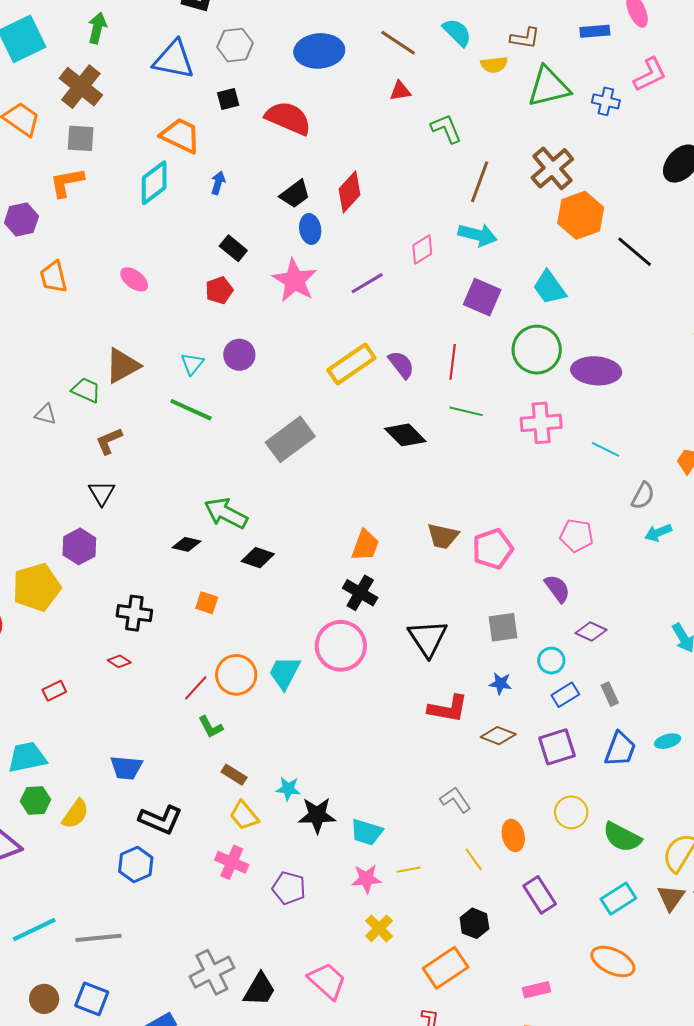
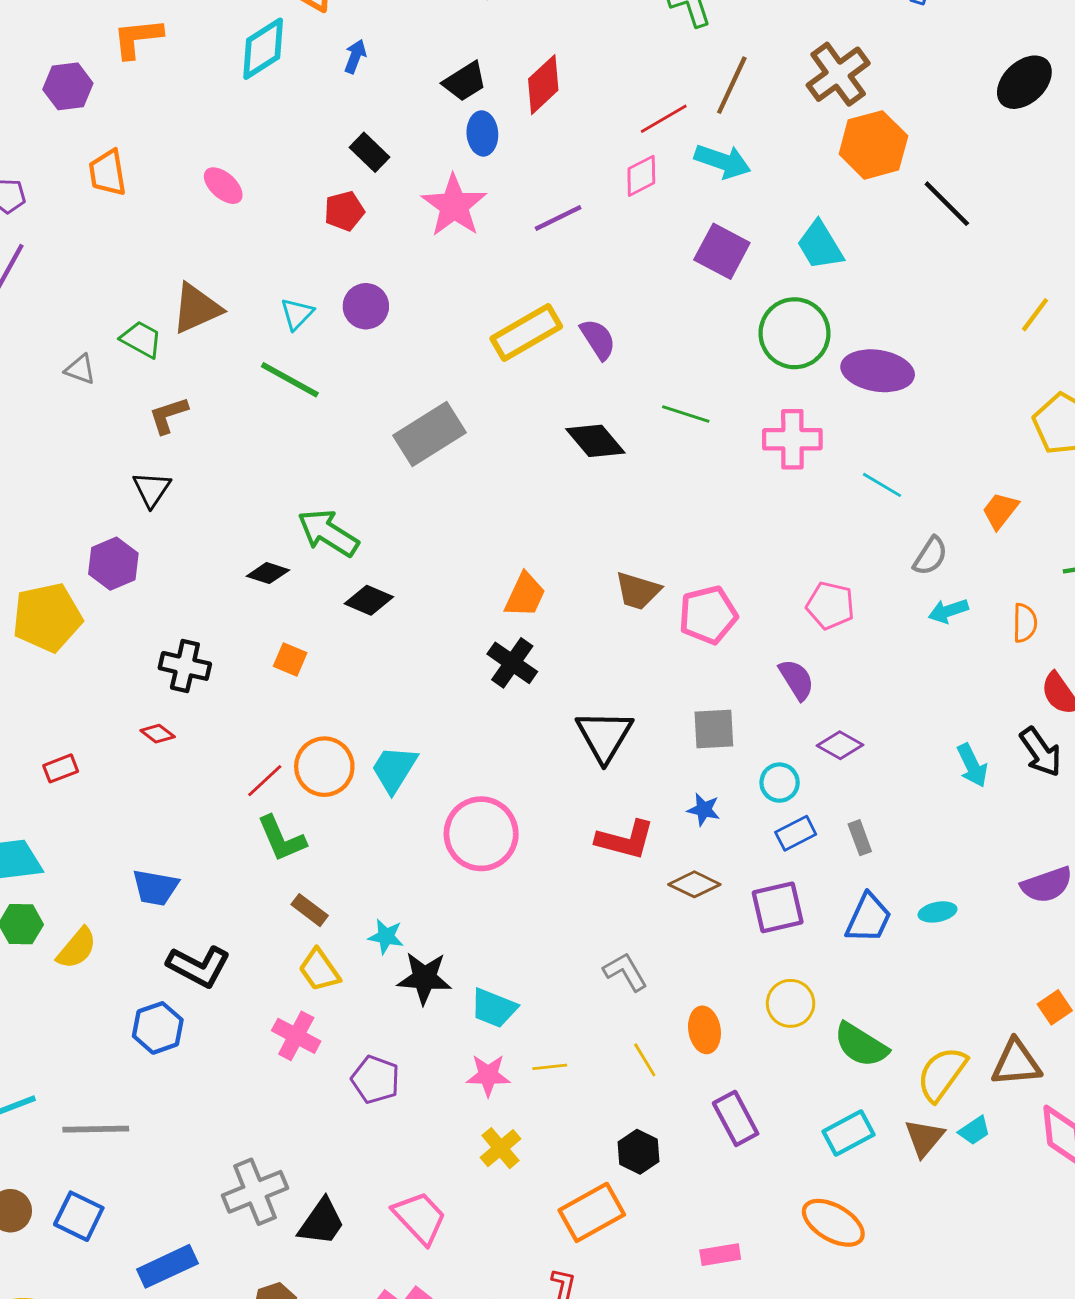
red line: (453, 362) -> (664, 119), moved, turned 48
pink circle: (341, 646) -> (481, 834), moved
green L-shape: (211, 727) -> (281, 839), size x1.4

